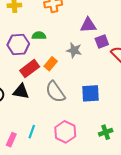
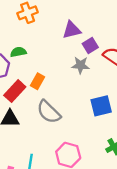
gray star: (74, 50) -> (81, 65), moved
blue square: (91, 93) -> (101, 106), moved

